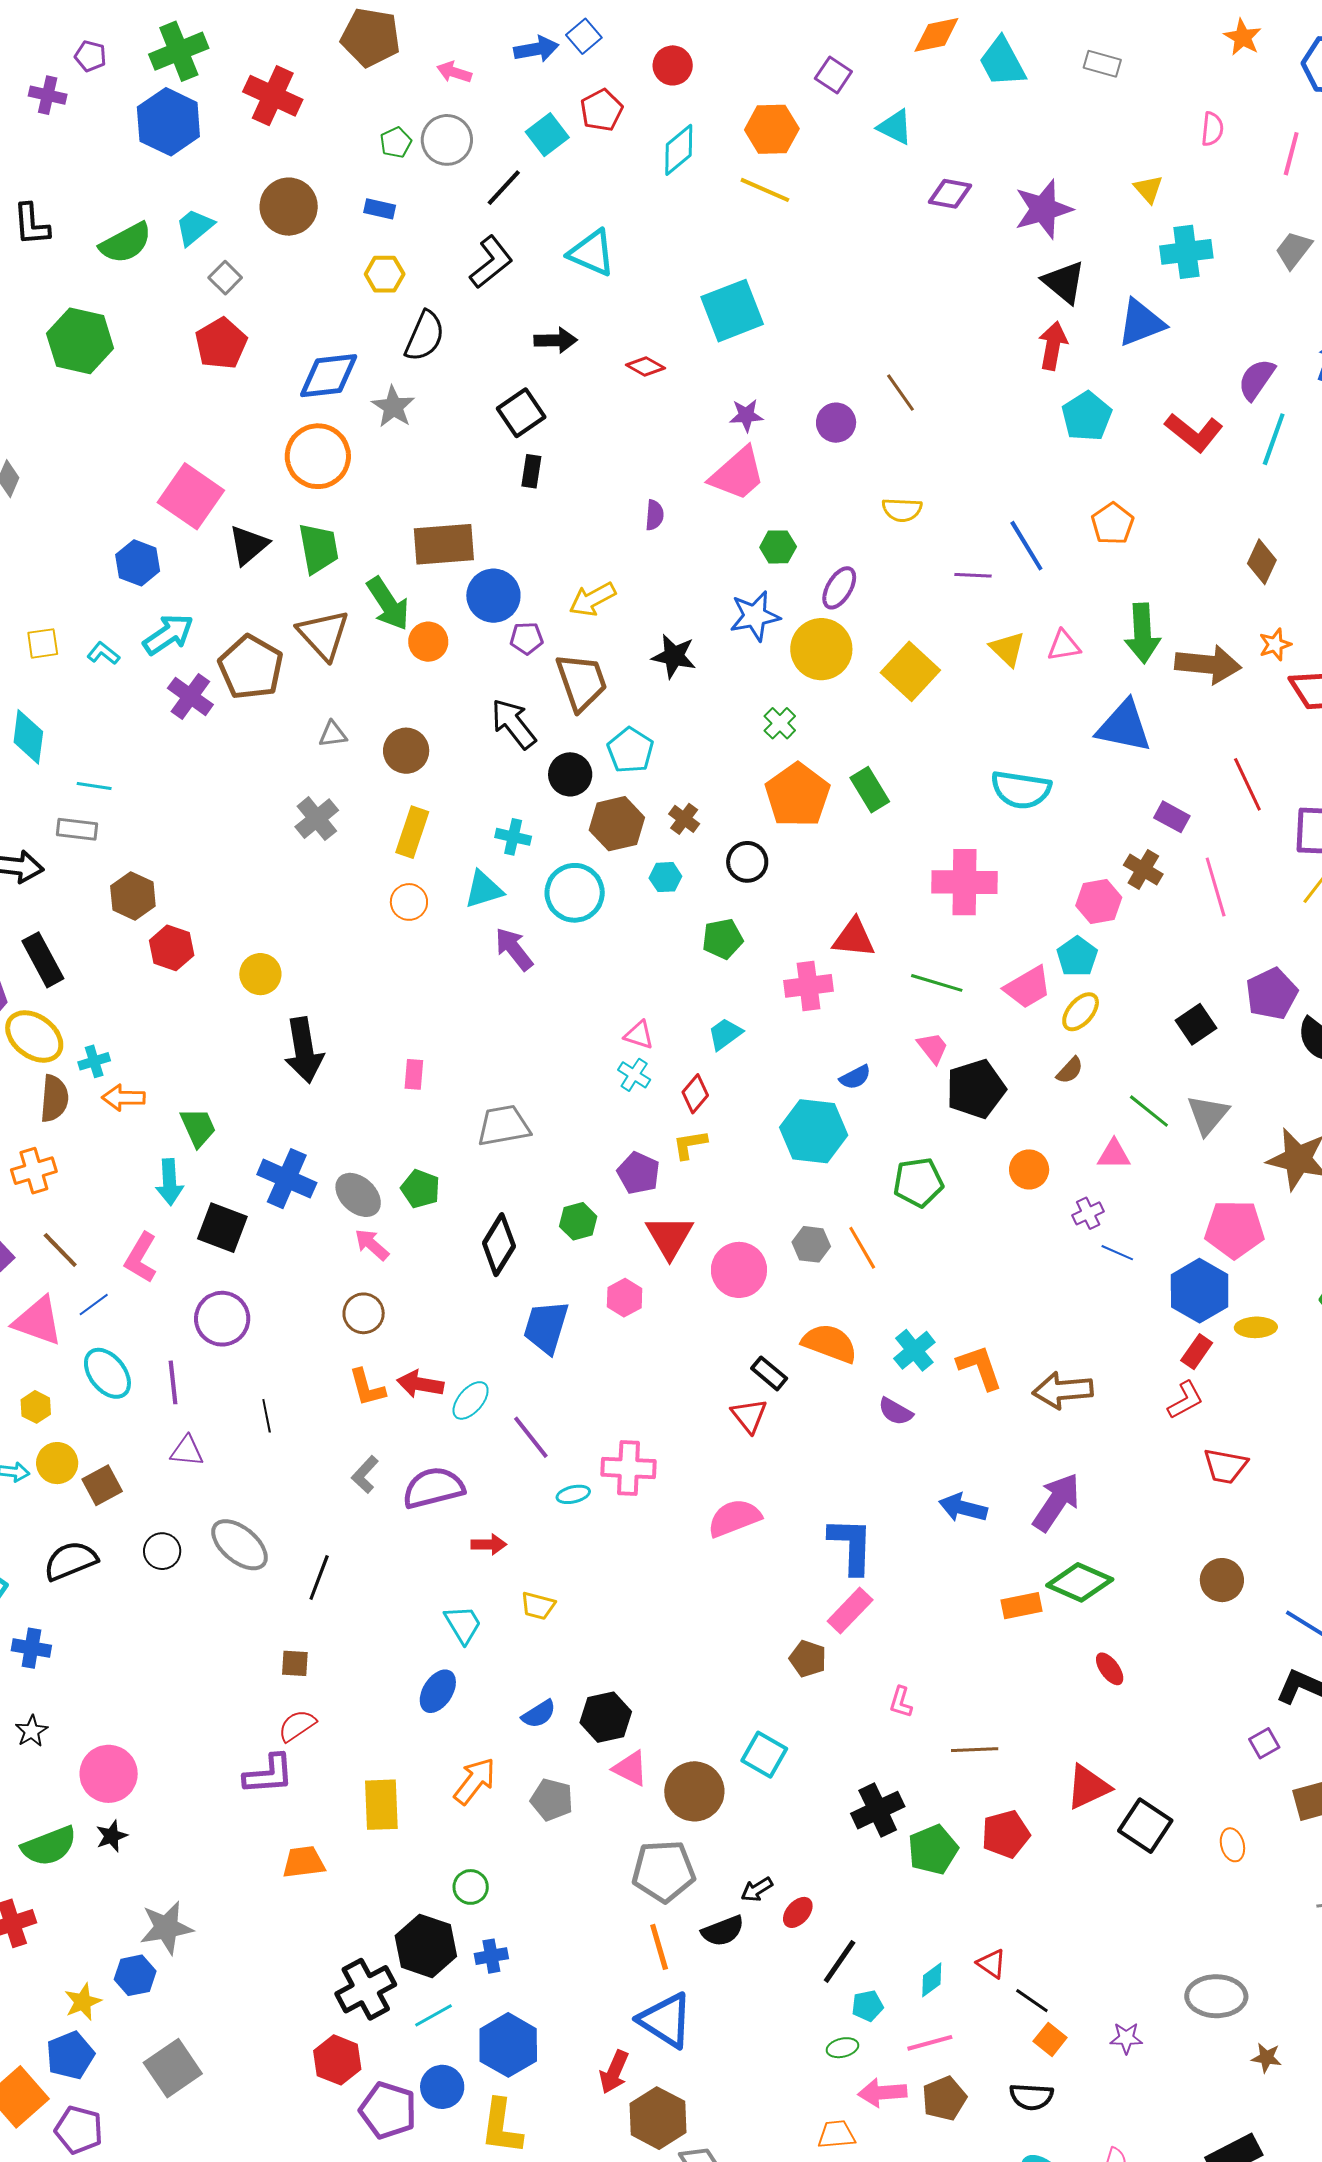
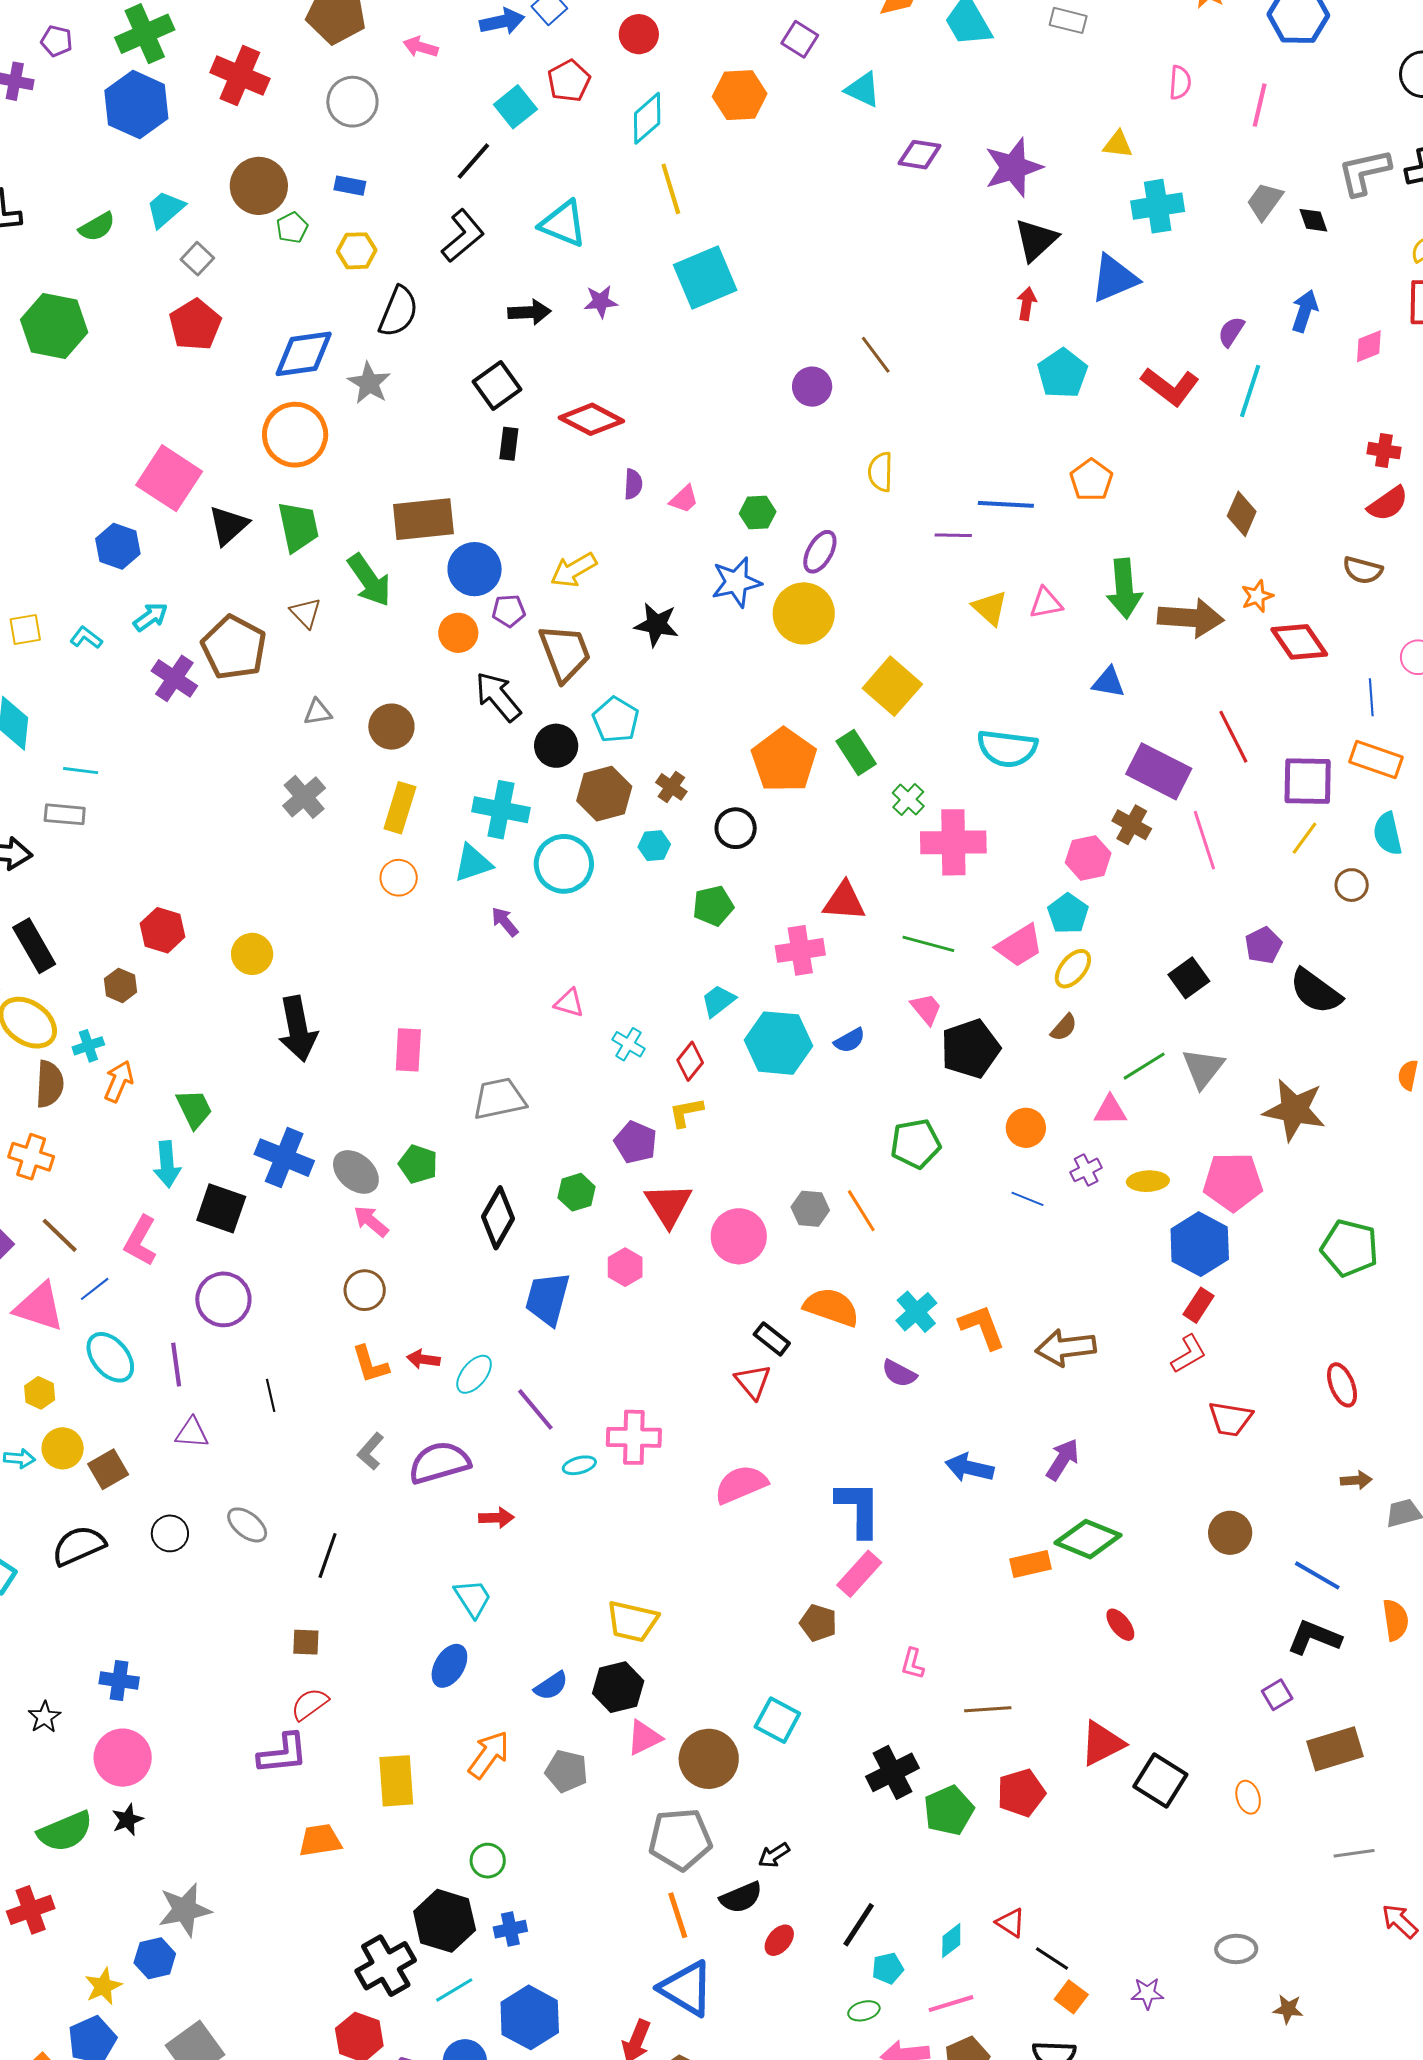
gray circle: (447, 140) -> (352, 102), moved
green pentagon: (396, 143) -> (292, 228), moved
yellow triangle: (1148, 189) -> (1118, 144), turned -40
yellow line: (765, 190) -> (671, 189), moved, turned 51
green semicircle: (126, 243) -> (97, 227), size x0.7
black triangle: (1064, 282) -> (1036, 240), turned 39
red arrow: (1053, 346) -> (1027, 304), size x0.7
red diamond: (645, 367) -> (591, 419), moved, size x1.6
purple semicircle: (1257, 379) -> (1231, 332), size x0.7
purple star: (746, 415) -> (601, 301), moved
pink trapezoid: (737, 474) -> (684, 499), moved, size x0.5
yellow semicircle: (902, 510) -> (880, 472), turned 90
blue line: (1026, 546) -> (1006, 504), turned -54
cyan arrow: (168, 634) -> (151, 617), size x0.7
brown triangle: (323, 635) -> (306, 613), size x0.6
orange circle: (428, 642) -> (458, 633), moved
yellow square: (910, 671) -> (892, 686), moved
green cross: (780, 723) -> (908, 799), moved
blue triangle: (1124, 726) -> (1108, 682), size x0.6
purple rectangle: (1172, 817) -> (1159, 771), size x1.8
cyan cross: (513, 837) -> (501, 810), size x1.6
brown hexagon: (133, 896) -> (120, 985), moved, size x0.7
purple arrow: (514, 949) -> (505, 922), size x0.7
purple pentagon: (1272, 994) -> (1263, 945), size x0.7
pink triangle: (639, 1035) -> (569, 1003), moved
pink rectangle: (414, 1074) -> (408, 1050), size x1.4
orange arrow: (123, 1098) -> (119, 1081), turned 114
green line: (1149, 1111) -> (1144, 1066), turned -69
cyan hexagon: (814, 1131) -> (778, 1043), moved
orange cross: (34, 1171) -> (31, 1157), turned 36
blue line: (1117, 1253) -> (1028, 1199), moved
yellow ellipse: (1256, 1327) -> (1148, 1181), moved
red arrow: (420, 1384) -> (423, 1359), size x0.7
purple arrow: (1056, 1502) -> (1063, 1460), size x0.7
gray ellipse: (239, 1545) -> (247, 1525), size x0.7
yellow trapezoid: (538, 1606) -> (632, 1621), moved, size x1.5
blue cross: (31, 1648) -> (119, 1680), moved
pink triangle: (630, 1768) -> (644, 1738), turned -51
red ellipse: (798, 1912) -> (779, 1940), moved
gray ellipse: (1216, 1996) -> (1236, 1949), size x0.7

